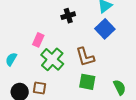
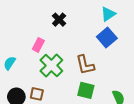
black cross: (68, 16) -> (59, 20), moved, turned -32

